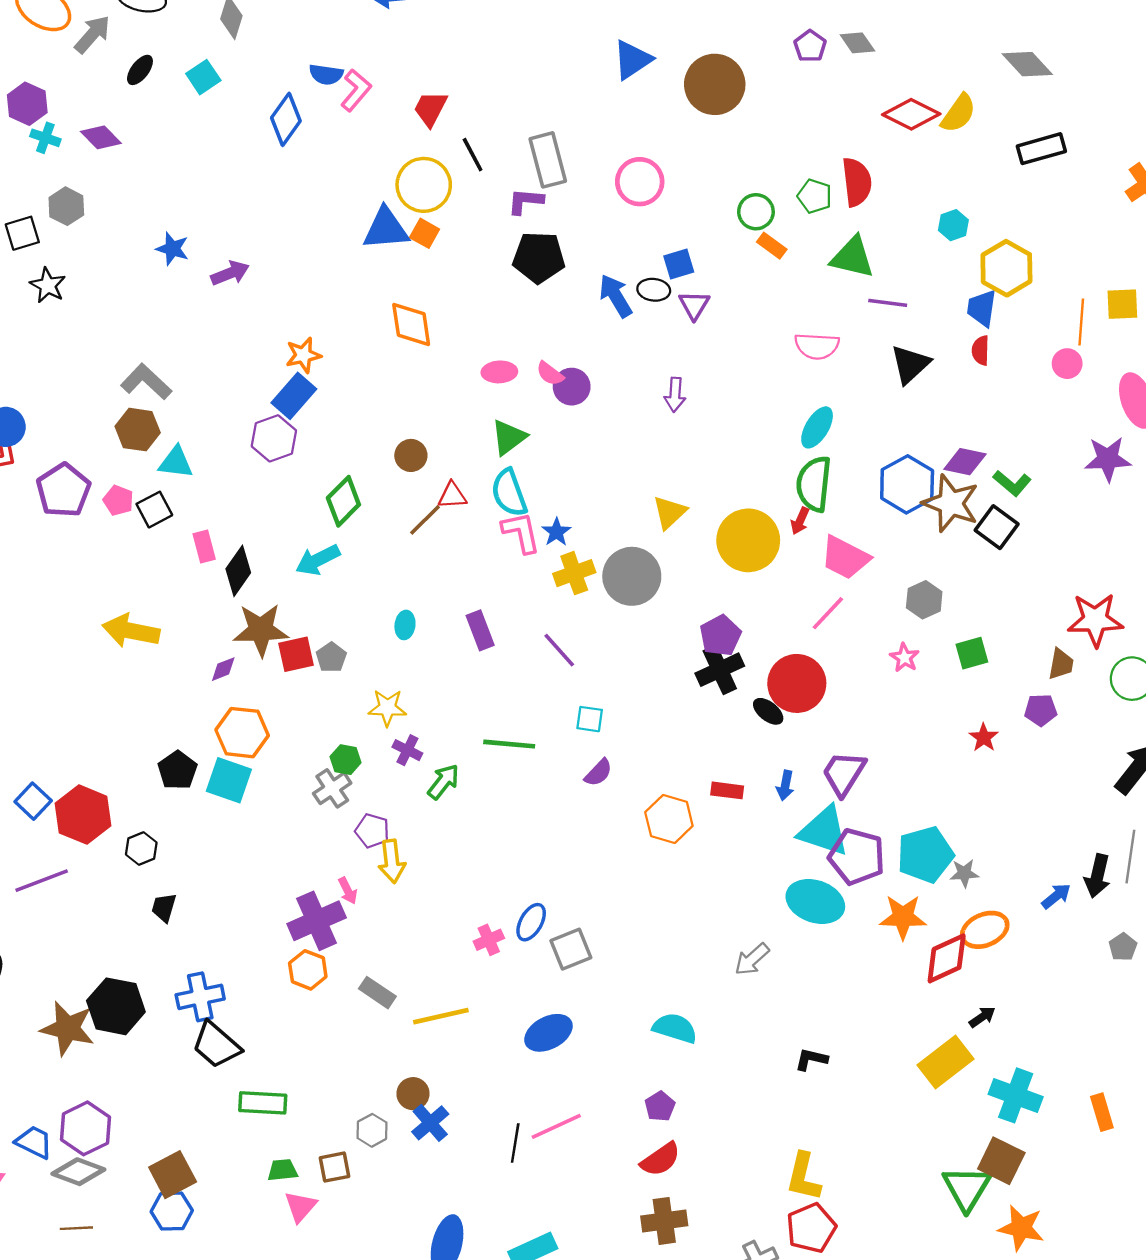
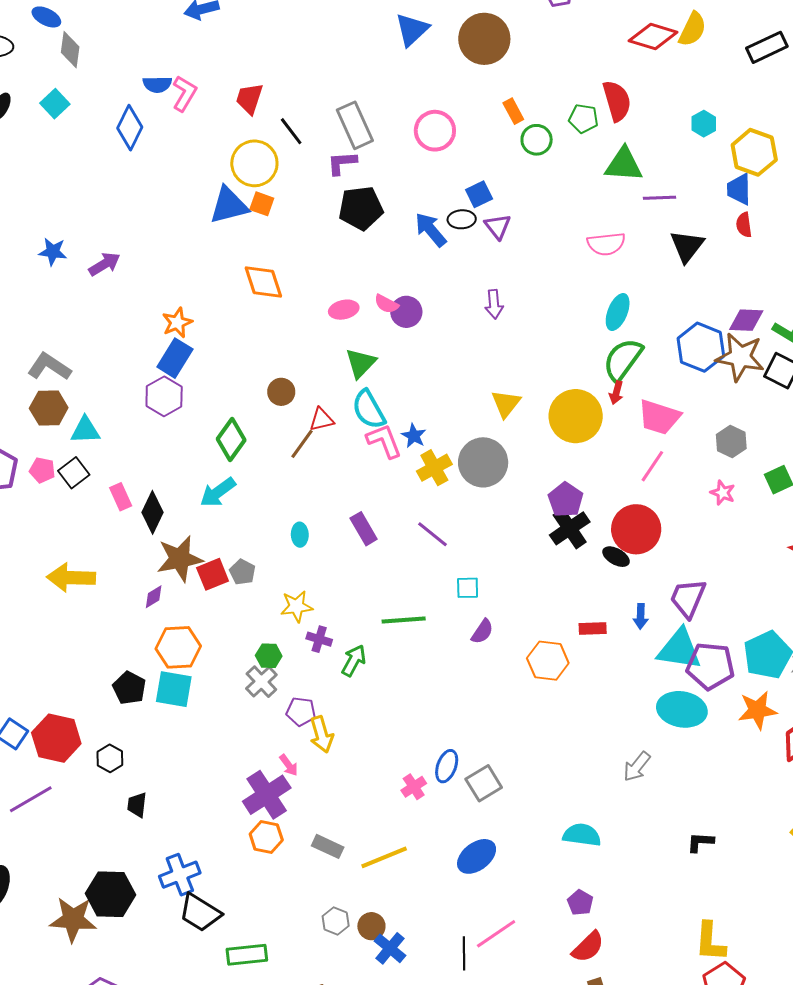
orange rectangle: (772, 246) -> (513, 111), moved, turned 35
green semicircle: (814, 484) -> (623, 360), turned 39
gray hexagon: (372, 1130) -> (336, 921), moved

